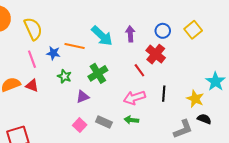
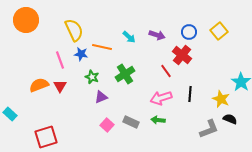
yellow semicircle: (33, 29) -> (74, 30), moved
purple arrow: (130, 34) -> (157, 35), turned 112
cyan arrow: (102, 36) -> (129, 37), size x0.6
red triangle: (32, 86) -> (60, 86), turned 40
purple triangle: (83, 97) -> (101, 97), moved

